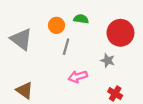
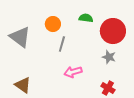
green semicircle: (81, 19) -> (86, 18), moved
gray star: (108, 61) -> (109, 57), moved

